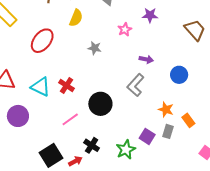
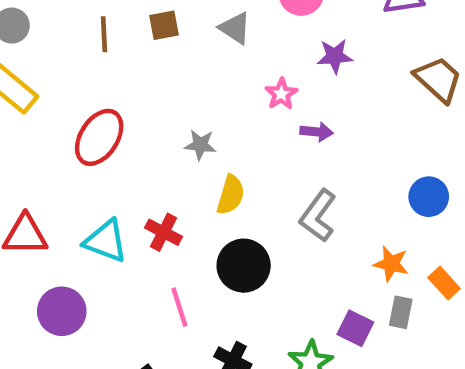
yellow semicircle: (76, 18) -> (231, 195), moved
gray star: (95, 48) -> (200, 145), moved
purple arrow: (146, 59) -> (317, 132), moved
blue circle: (179, 75) -> (429, 197), moved
pink line: (70, 119) -> (179, 307), turned -66

